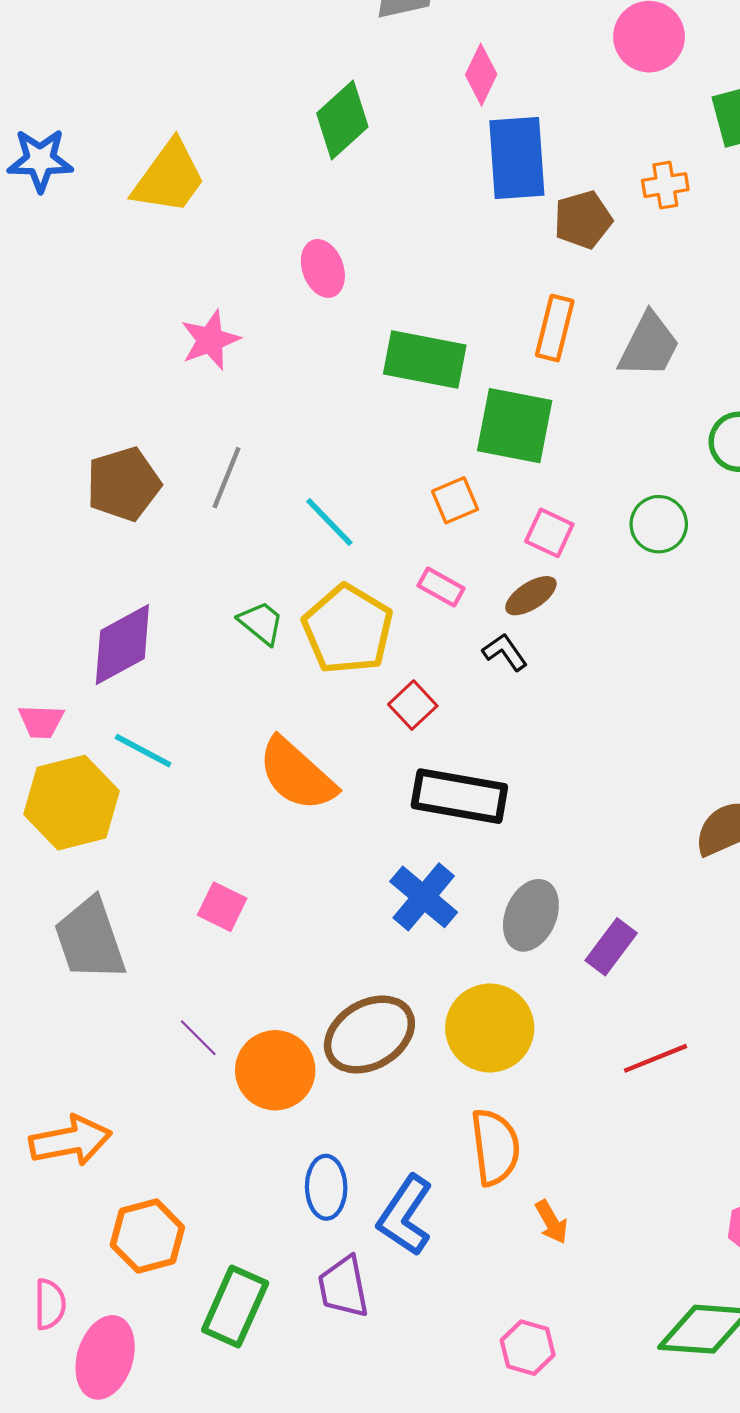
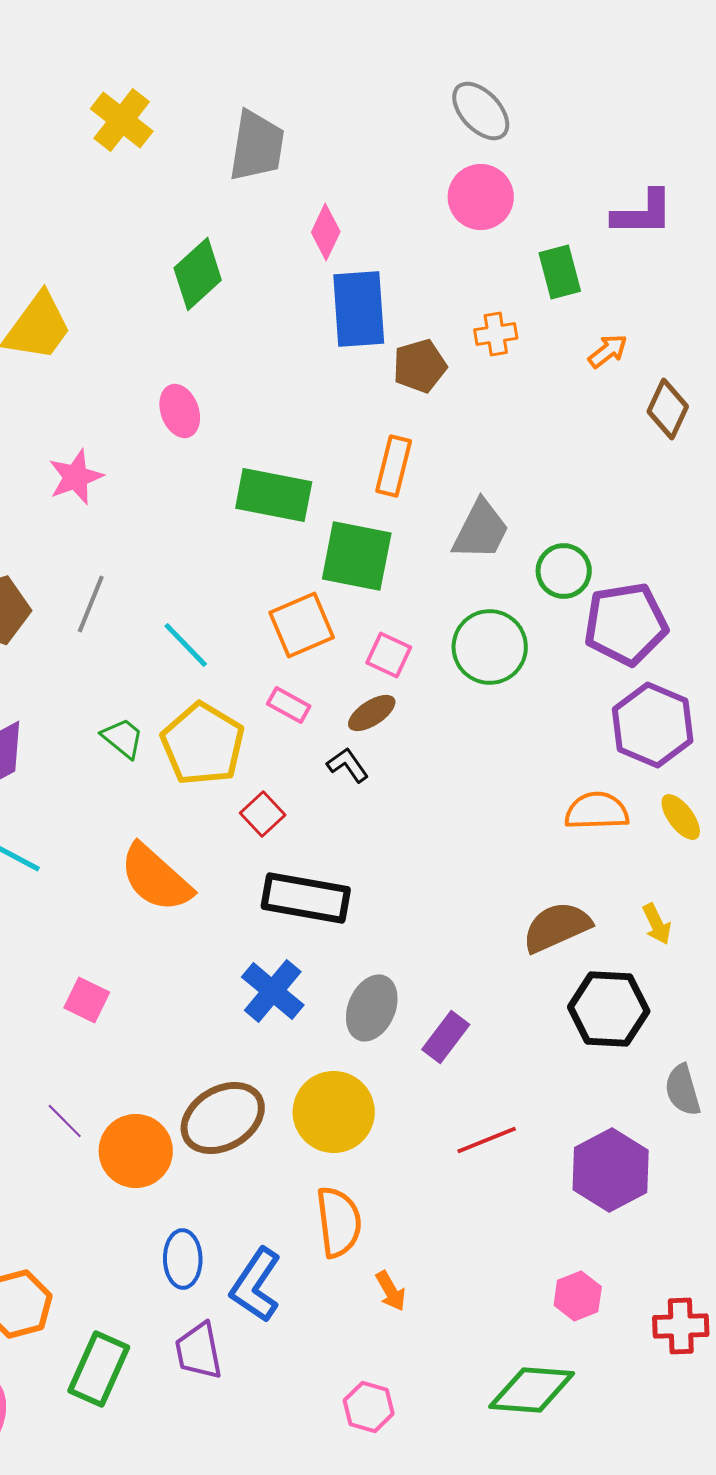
gray trapezoid: (649, 345) -> (481, 530), moved
orange square: (455, 500) -> (302, 625), size x1.5
green circle: (659, 524) -> (490, 647), size x1.4

